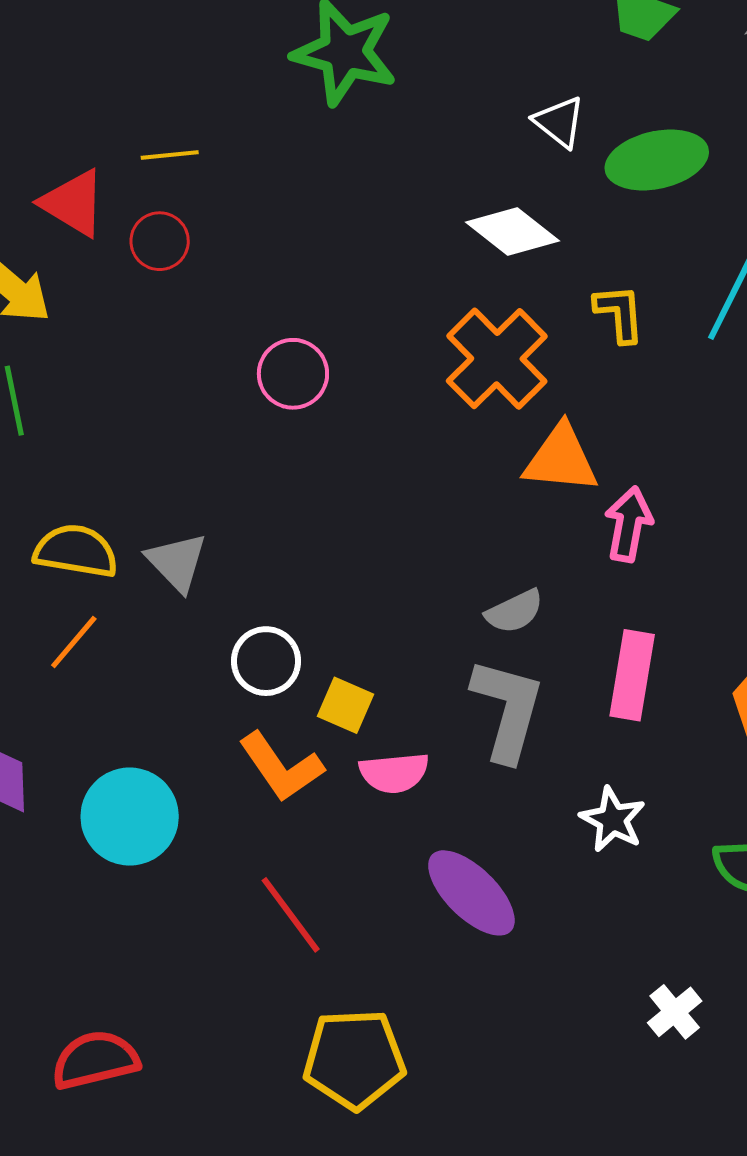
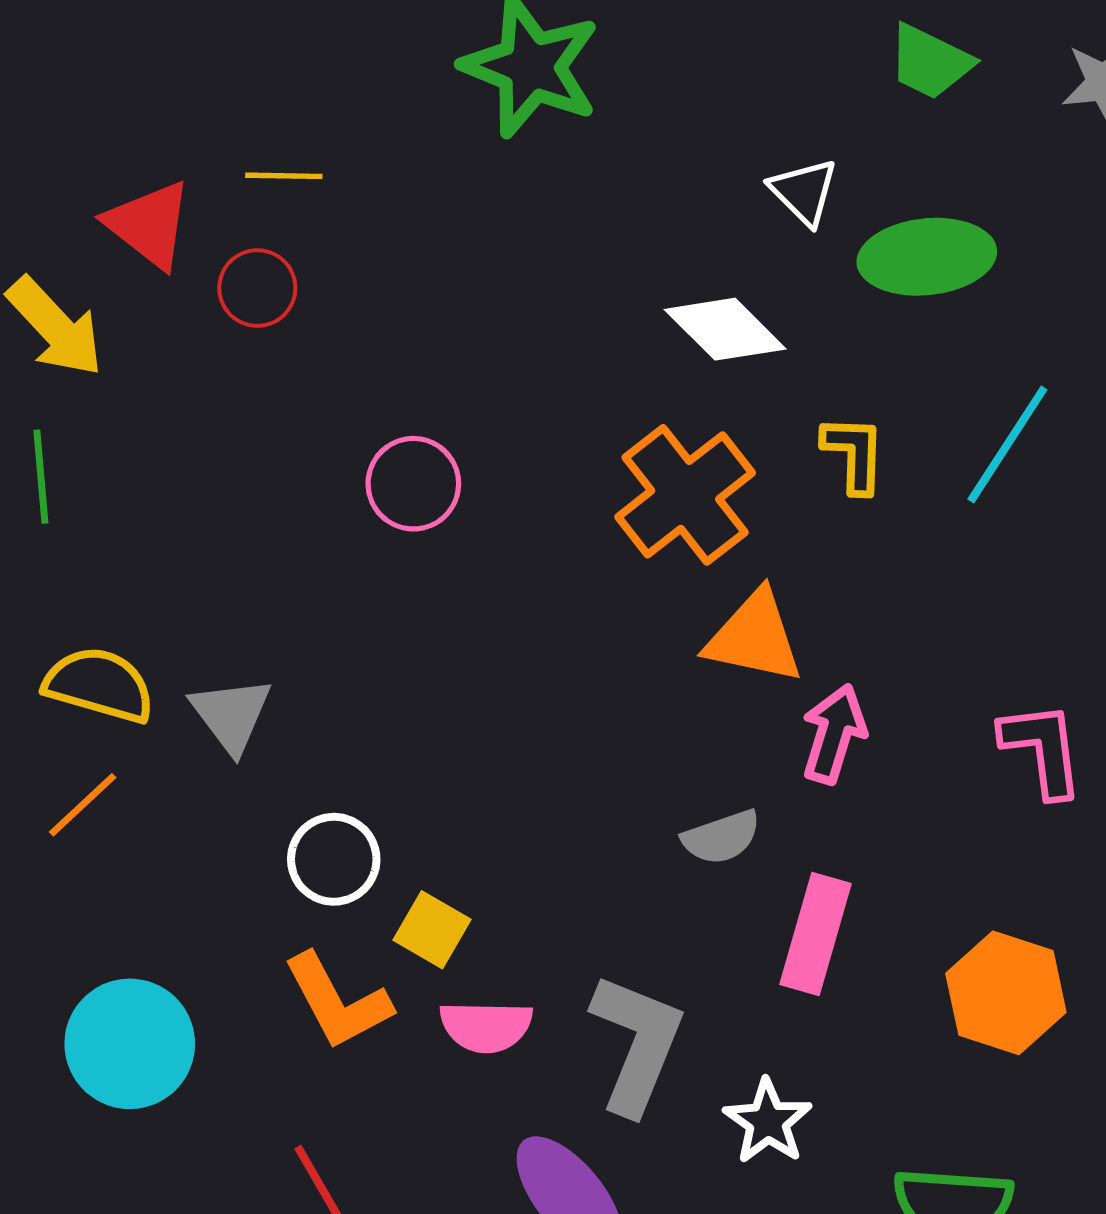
gray semicircle: (514, 611) -> (721, 837), moved
gray L-shape: (508, 710) -> (637, 1044), moved

